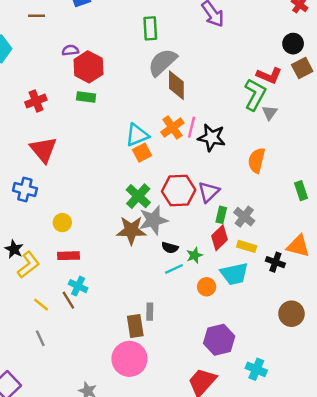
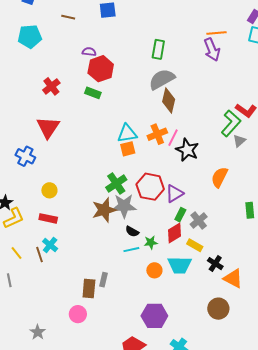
red cross: (36, 101) -> (51, 86), turned -30
brown star: (131, 230) -> (104, 210), turned -30
orange triangle: (298, 246) -> (233, 278), moved
pink circle: (129, 359) -> (78, 314), size x0.6

